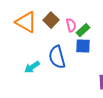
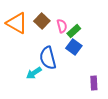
blue square: (83, 46) -> (74, 47), turned 35
cyan arrow: (32, 67) -> (34, 73), moved

